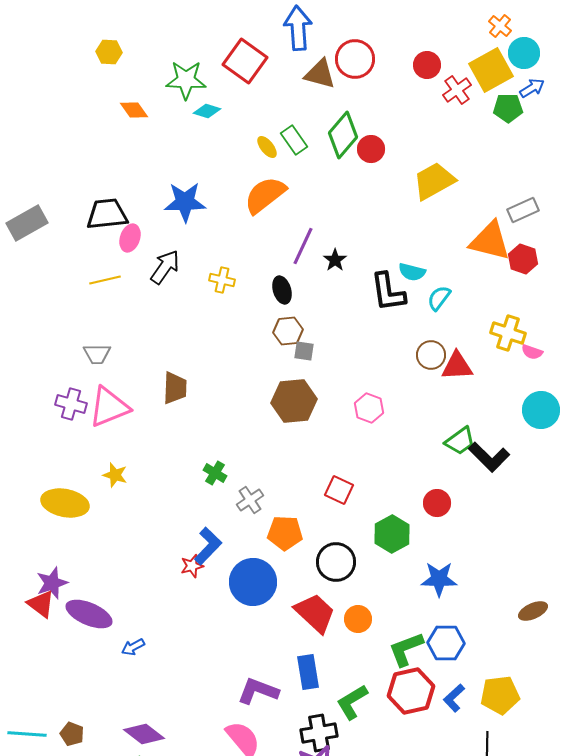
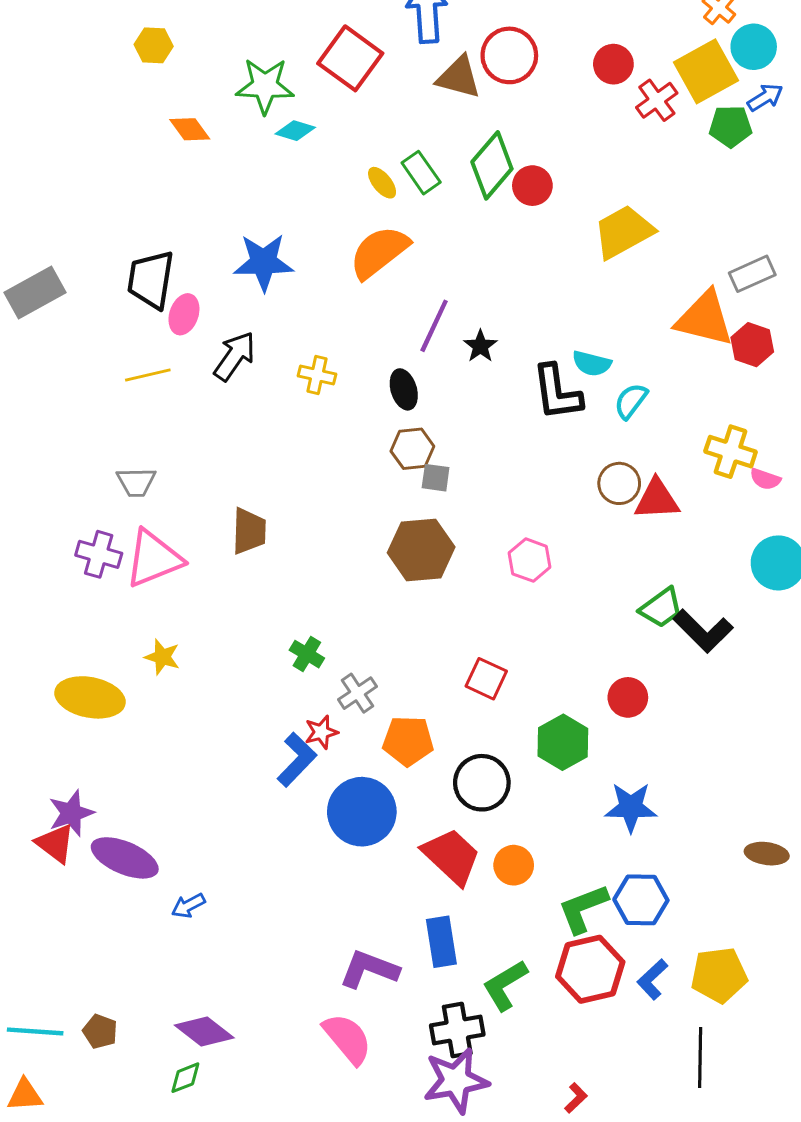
black trapezoid: (107, 214) -> (151, 280), turned -75
red star: (192, 566) -> (321, 732), moved
brown ellipse: (533, 611) -> (767, 854), turned 32

